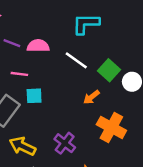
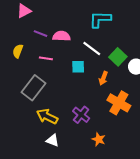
cyan square: (34, 96) -> (78, 67), moved
orange arrow: (91, 97) -> (103, 78), turned -32

